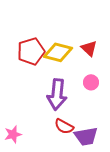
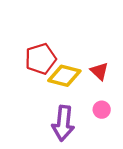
red pentagon: (31, 51) -> (41, 59), moved

